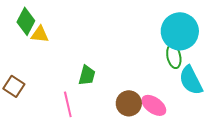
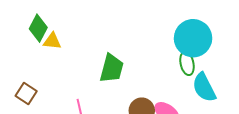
green trapezoid: (87, 75) -> (112, 68), moved, size x1.4

